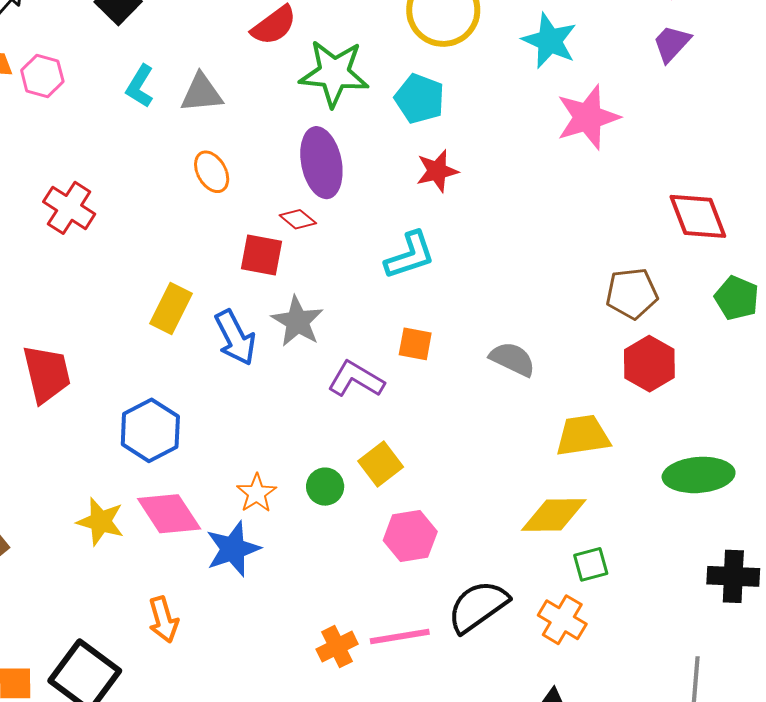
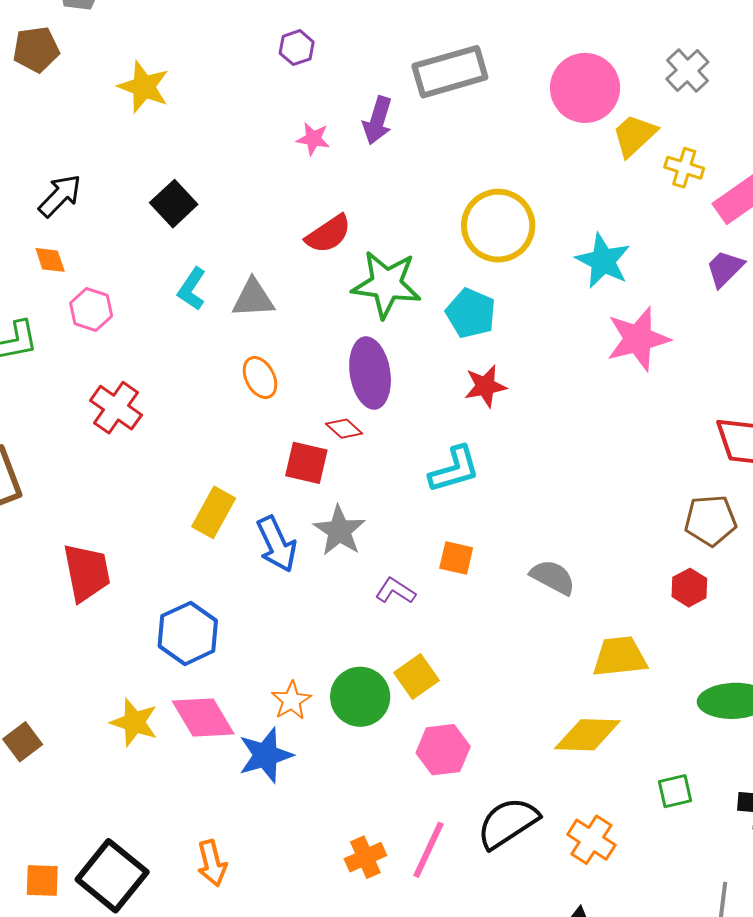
pink hexagon: (42, 76) -> (91, 310), moved
brown pentagon: (632, 293) -> (710, 520), moved
red hexagon: (649, 364) -> (689, 588), size x0.7
purple L-shape: (356, 379) -> (395, 591), size x0.7
green circle: (325, 487) -> (360, 697), size x1.6
green square: (591, 564) -> (675, 791), moved
orange arrow: (163, 620) -> (212, 863), moved
pink line: (400, 637) -> (429, 850), turned -58

